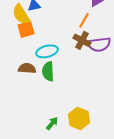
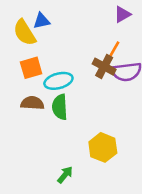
orange line: (84, 20) -> (113, 51), moved
orange square: (26, 29) -> (31, 68), moved
yellow hexagon: (79, 118) -> (103, 147), moved

